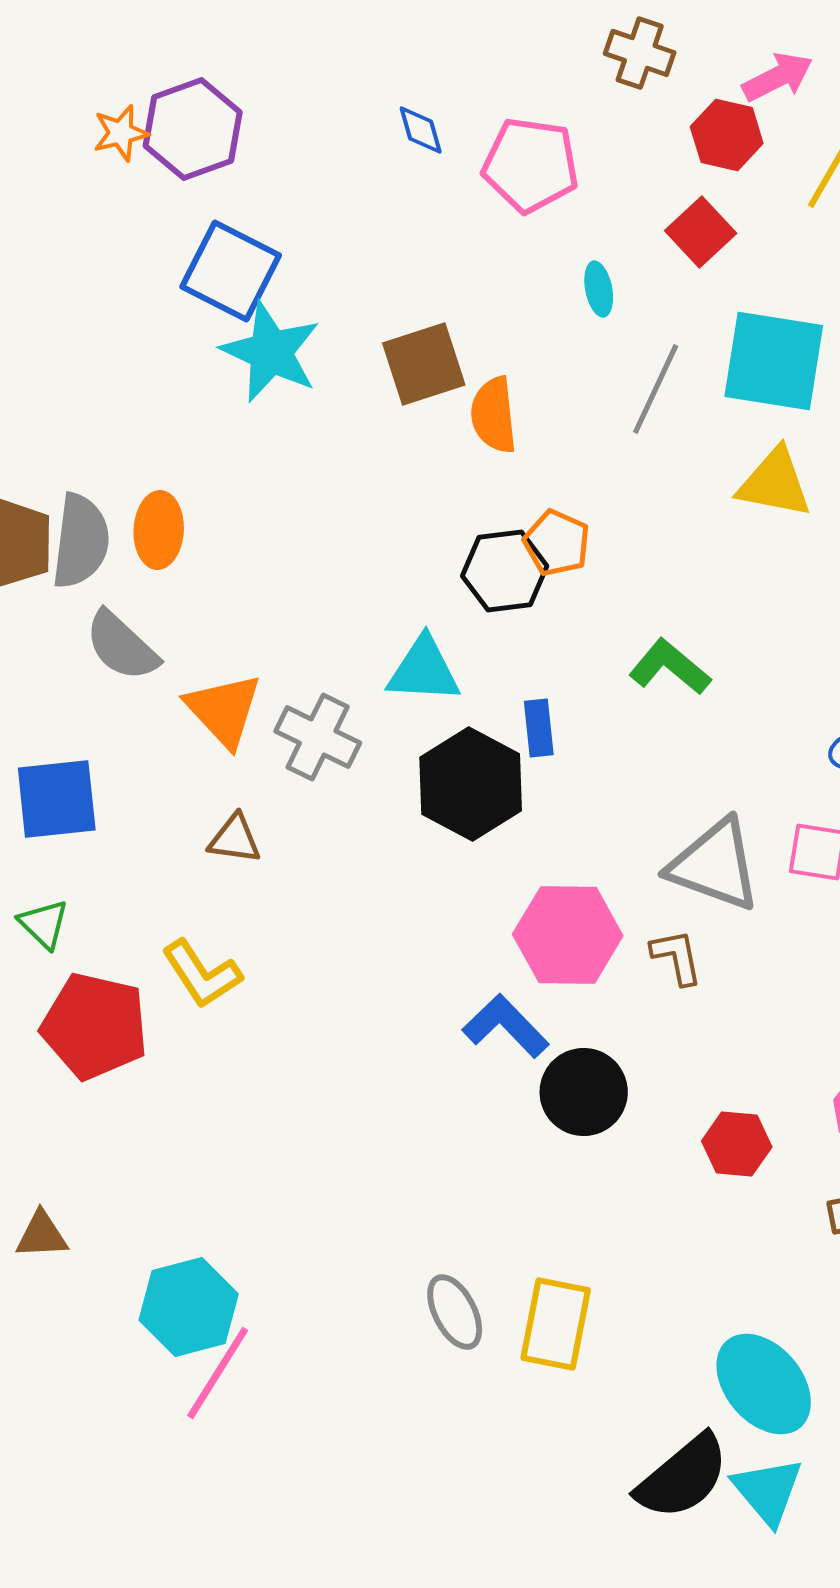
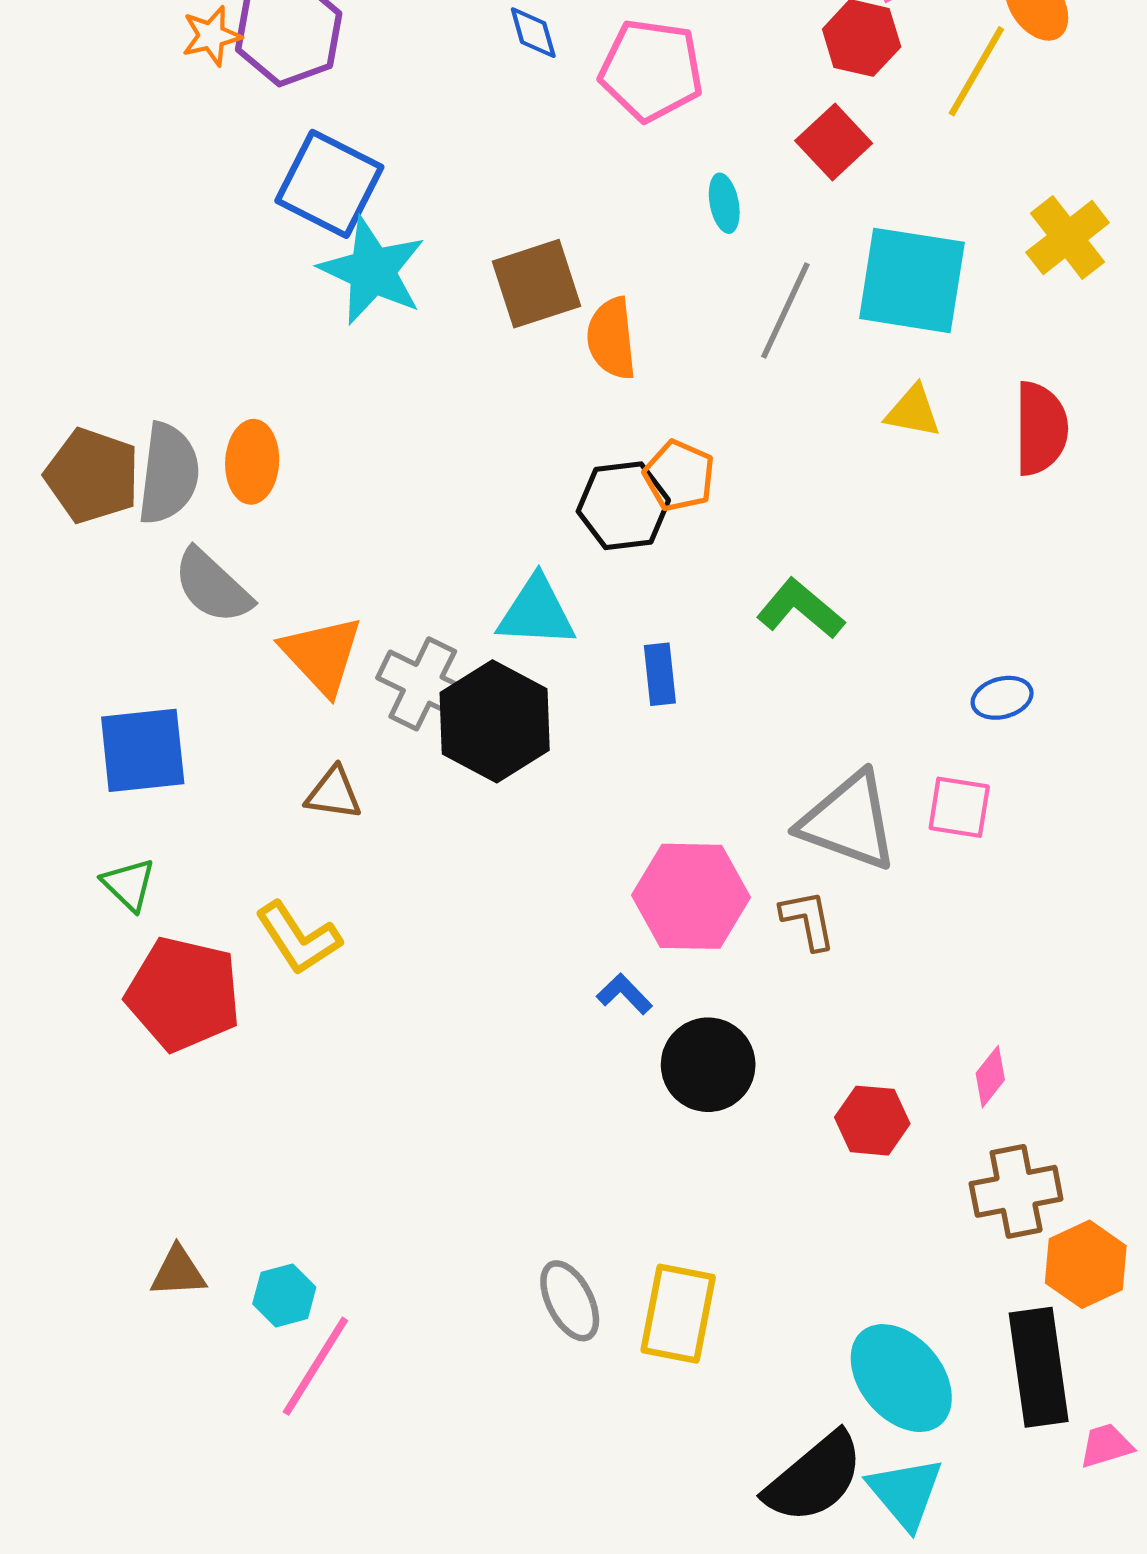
yellow triangle: (775, 483) -> (913, 411), size x0.7
black hexagon: (471, 784) -> (495, 721), moved
blue L-shape: (506, 1026) -> (624, 994), size x0.6
brown triangle: (42, 1235) -> (178, 1272), moved
cyan hexagon: (189, 1307) -> (284, 1295), size x0.6

